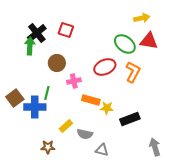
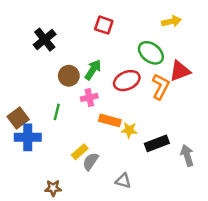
red square: (66, 30) -> (104, 25), moved
red triangle: (149, 41) -> (180, 71), moved, turned -30
green arrow: (30, 46) -> (93, 70), moved, turned 30
blue cross: (35, 107) -> (28, 137), moved
gray semicircle: (85, 134) -> (91, 161), moved, turned 112
brown star: (48, 147) -> (53, 188), moved
gray arrow: (155, 147) -> (187, 155), moved

